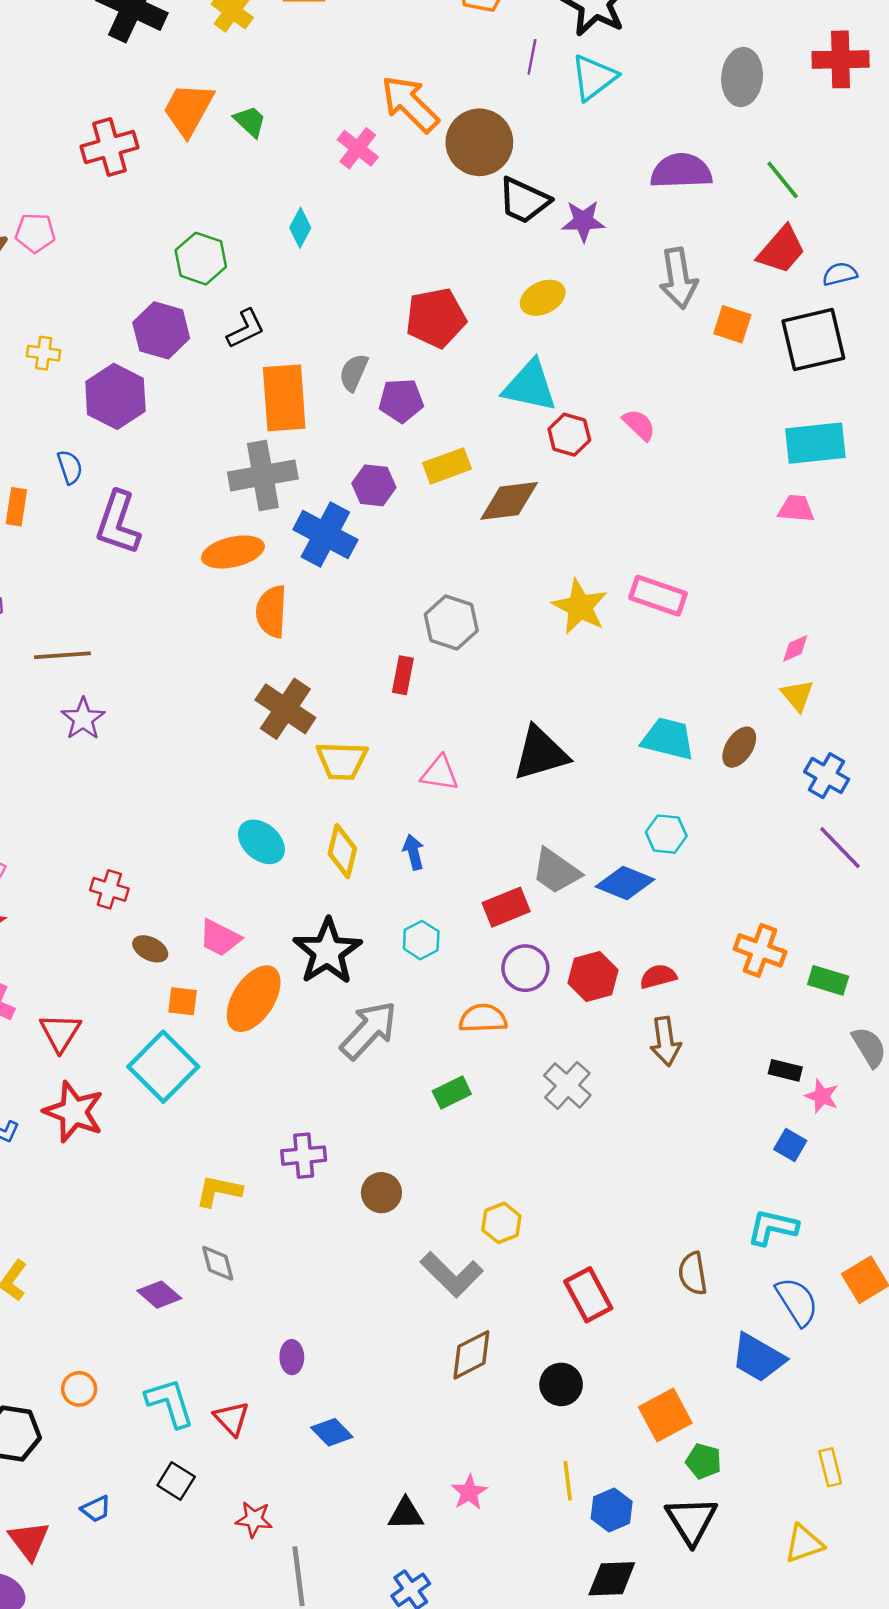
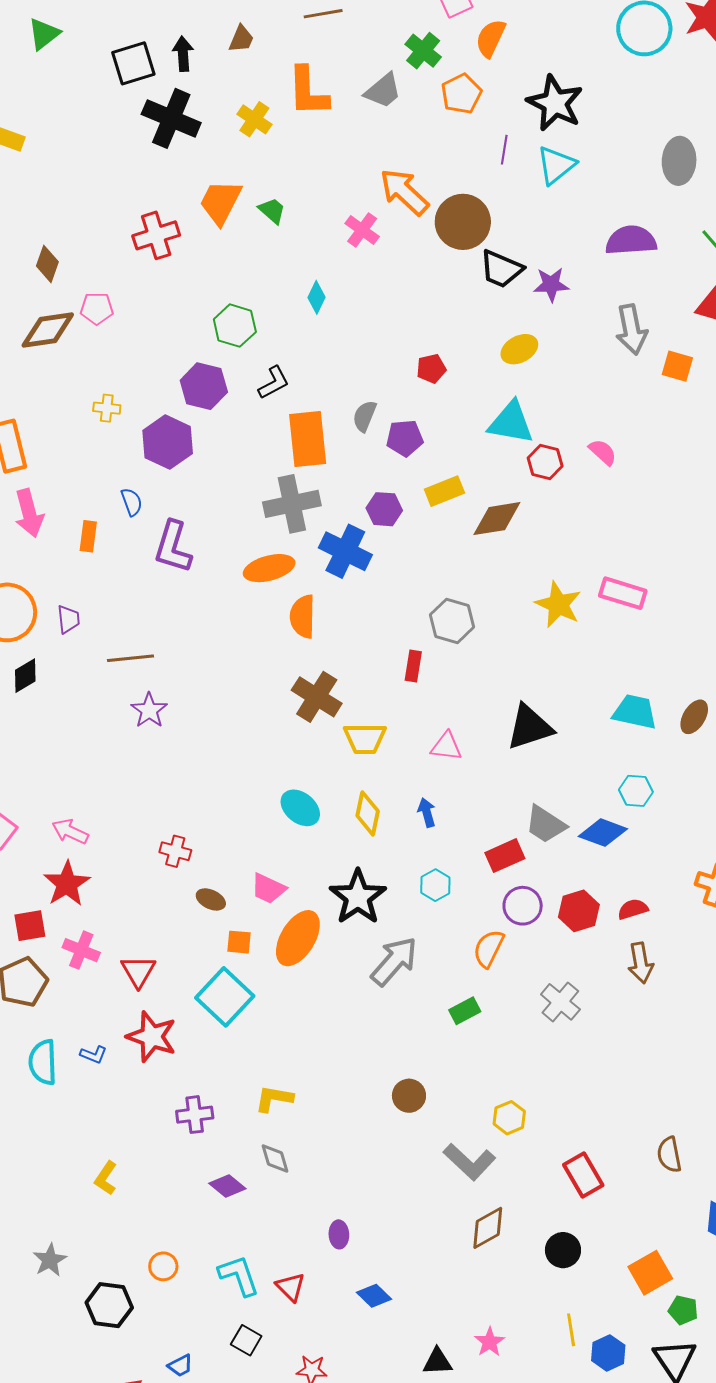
red pentagon: (436, 318) -> (431, 369), size x0.6
orange semicircle: (483, 1018) -> (489, 948), turned -60
purple cross: (304, 1156) -> (195, 1115), moved

